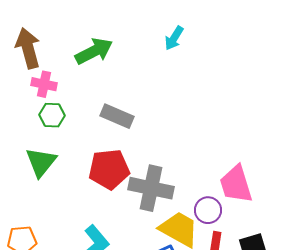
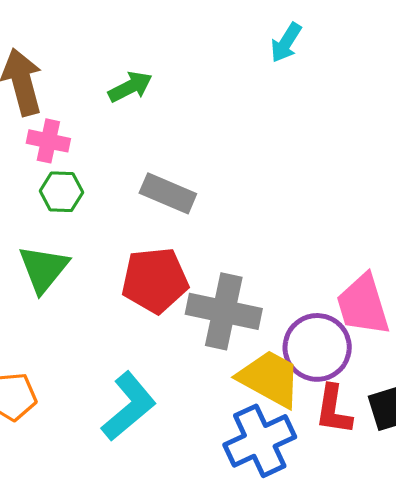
cyan arrow: (174, 38) -> (286, 43), moved
green arrow: (94, 51) -> (130, 87), size x0.7
purple circle: (208, 210) -> (317, 347), size x1.5

